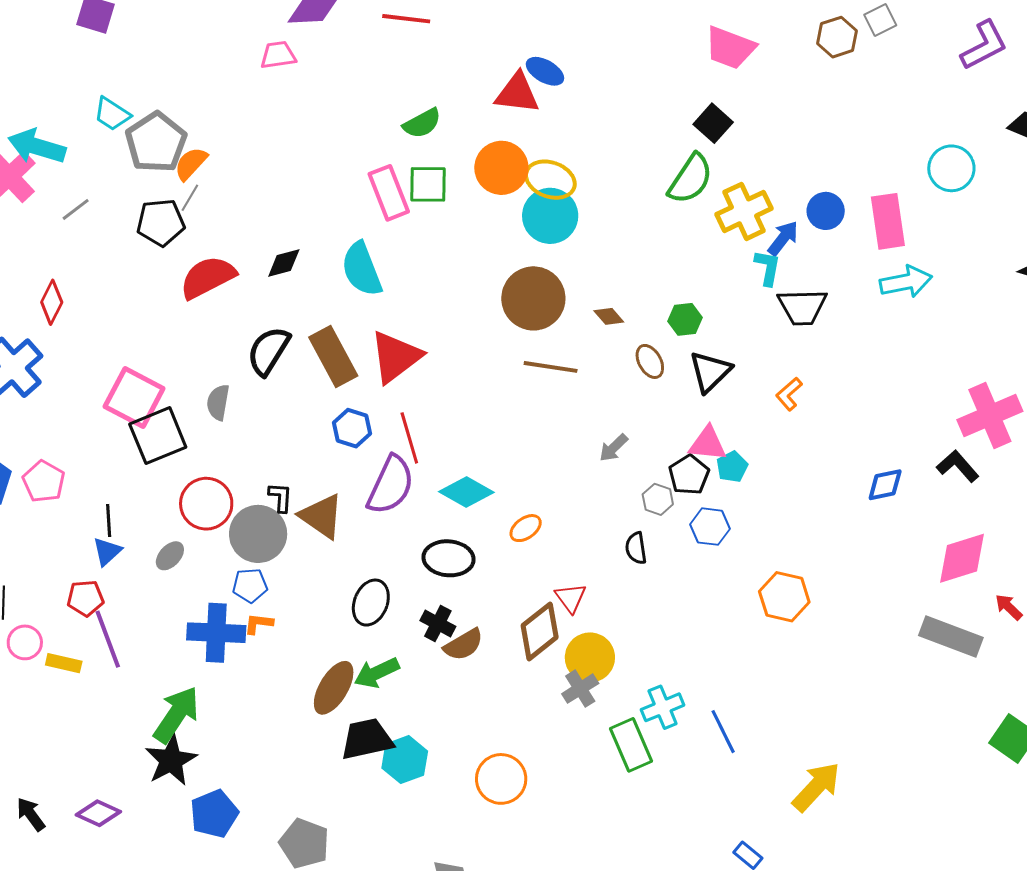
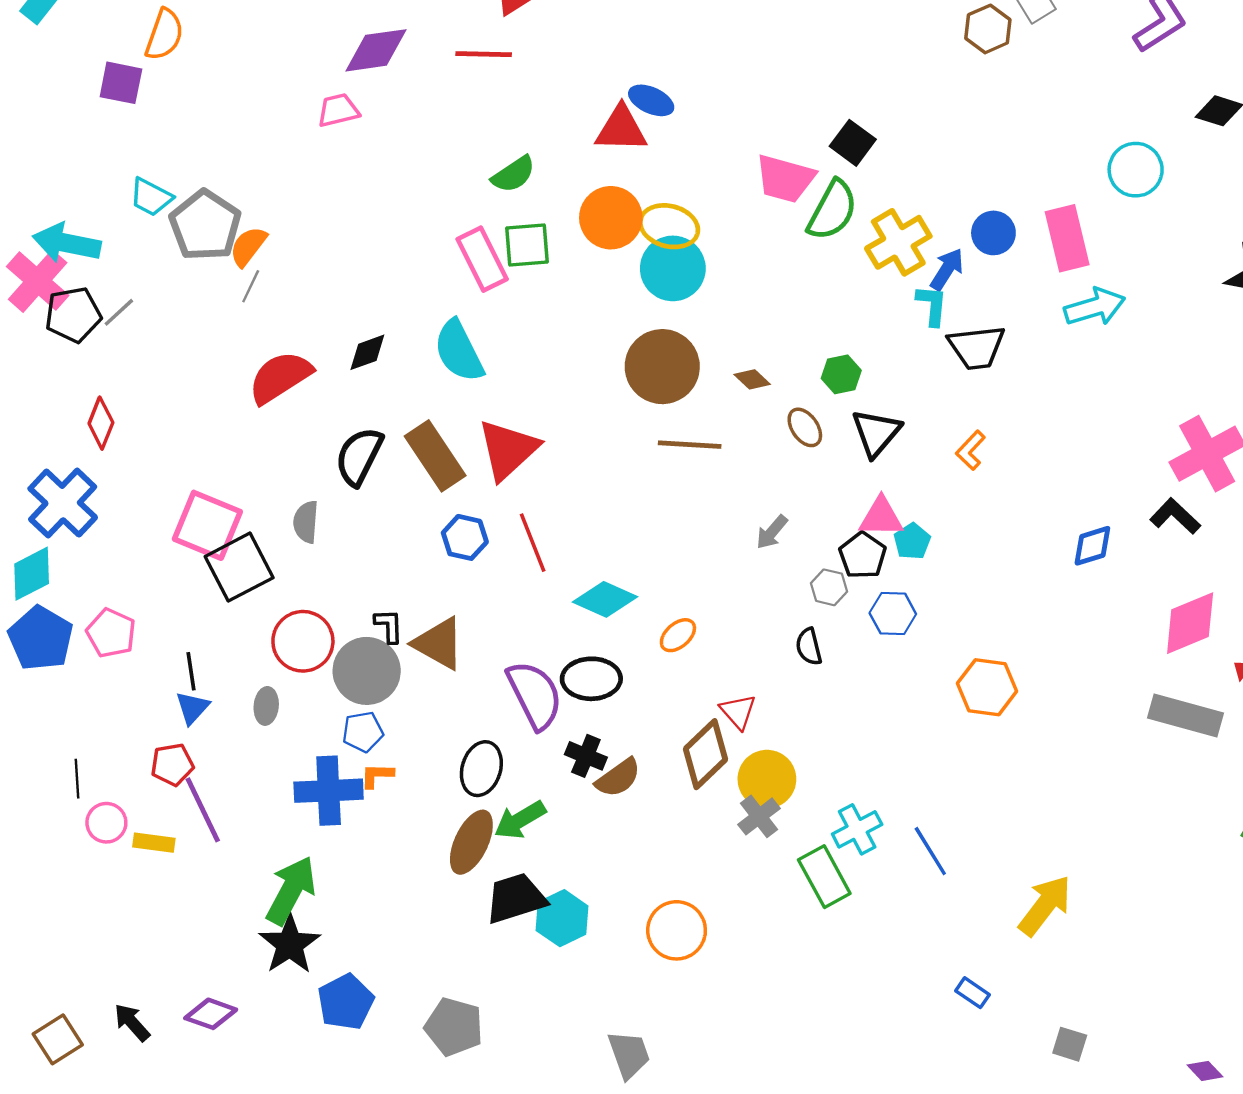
pink trapezoid: (730, 48) -> (785, 179), moved
black pentagon: (161, 222) -> (73, 315), moved
purple semicircle: (391, 485) -> (535, 695), moved, turned -46
gray ellipse: (170, 556) -> (266, 706), turned -32
black ellipse: (371, 603) -> (481, 769), moved

